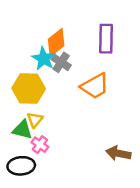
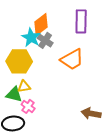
yellow triangle: (35, 120) -> (24, 86), turned 40

